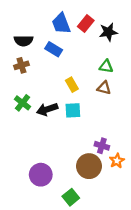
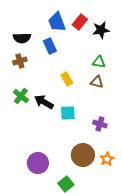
blue rectangle: (54, 49) -> (50, 46), turned 35
black arrow: (47, 109) -> (44, 102), turned 48
cyan square: (73, 110) -> (68, 113), moved
purple cross: (102, 146) -> (100, 124), moved
orange star: (117, 161) -> (107, 159), moved

